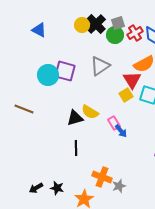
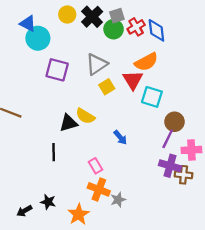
yellow circle: (82, 25) -> (67, 15), moved
cyan circle: (48, 75) -> (38, 38), moved
yellow square: (126, 95) -> (107, 87), moved
pink rectangle: (114, 123) -> (95, 166), moved
black line: (76, 148) -> (54, 152), moved
black arrow: (36, 188) -> (24, 211), moved

